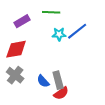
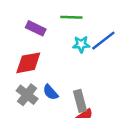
purple rectangle: (22, 21) -> (36, 28), turned 56
blue semicircle: (43, 81) -> (50, 92), moved

